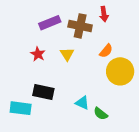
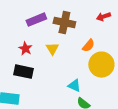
red arrow: (104, 14) -> (103, 17), moved, turned 80
black rectangle: (43, 92) -> (23, 72), moved
cyan triangle: (82, 103) -> (74, 86), moved

